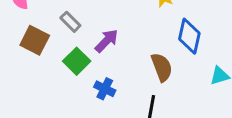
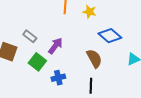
blue diamond: (189, 36) -> (110, 36), turned -55
blue cross: (105, 89) -> (58, 78), turned -32

